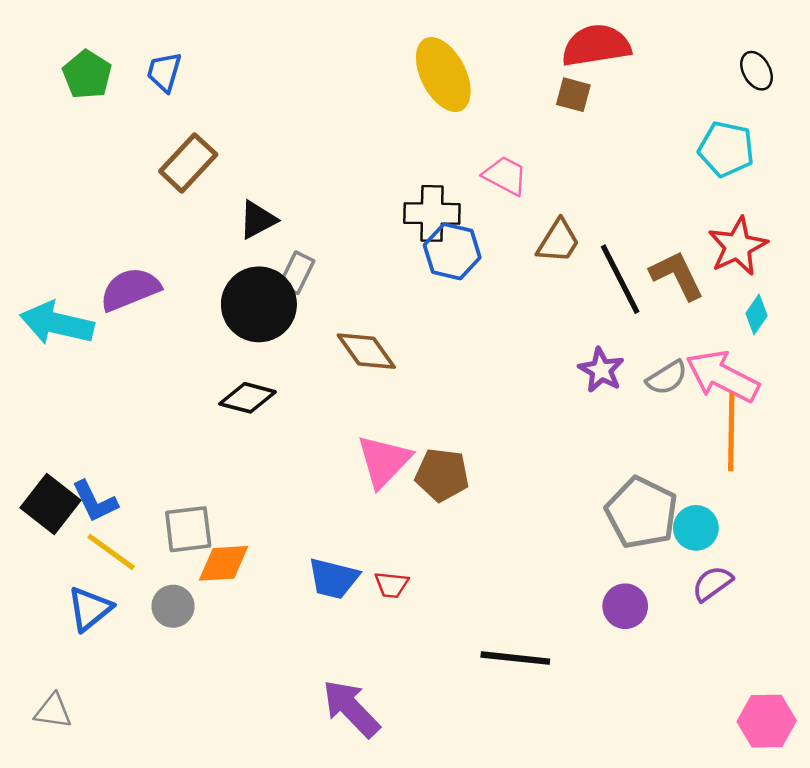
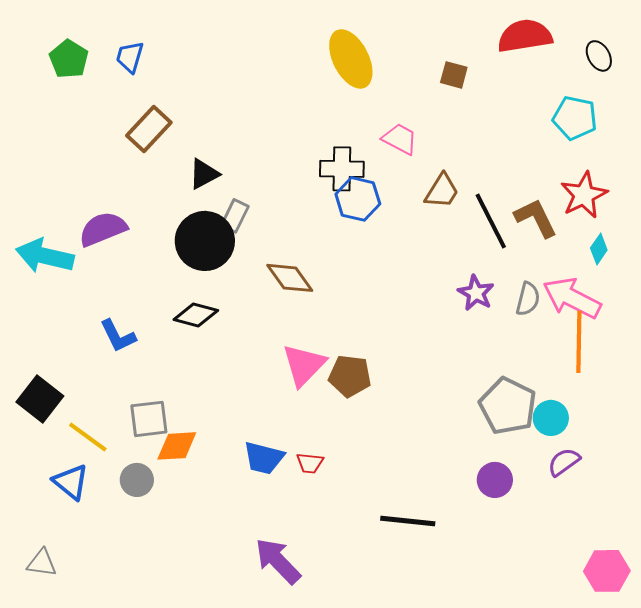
red semicircle: (596, 45) -> (525, 36), moved
gray semicircle: (667, 378) -> (528, 299), turned -44
blue L-shape: (95, 501) -> (118, 336), moved
blue triangle: (90, 609) -> (71, 482), turned -42

